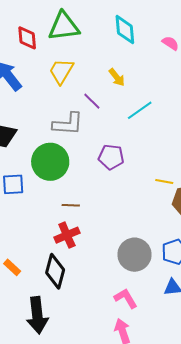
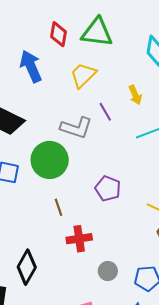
purple pentagon: (111, 157) -> (108, 189), moved
brown line: (71, 205) -> (58, 207), turned 54
red cross: (67, 235) -> (79, 239), moved
gray circle: (135, 255) -> (108, 271), size x0.6

